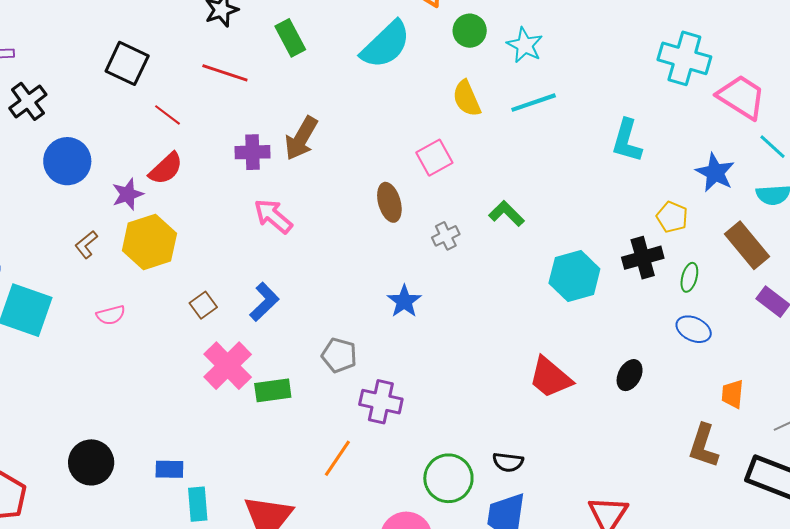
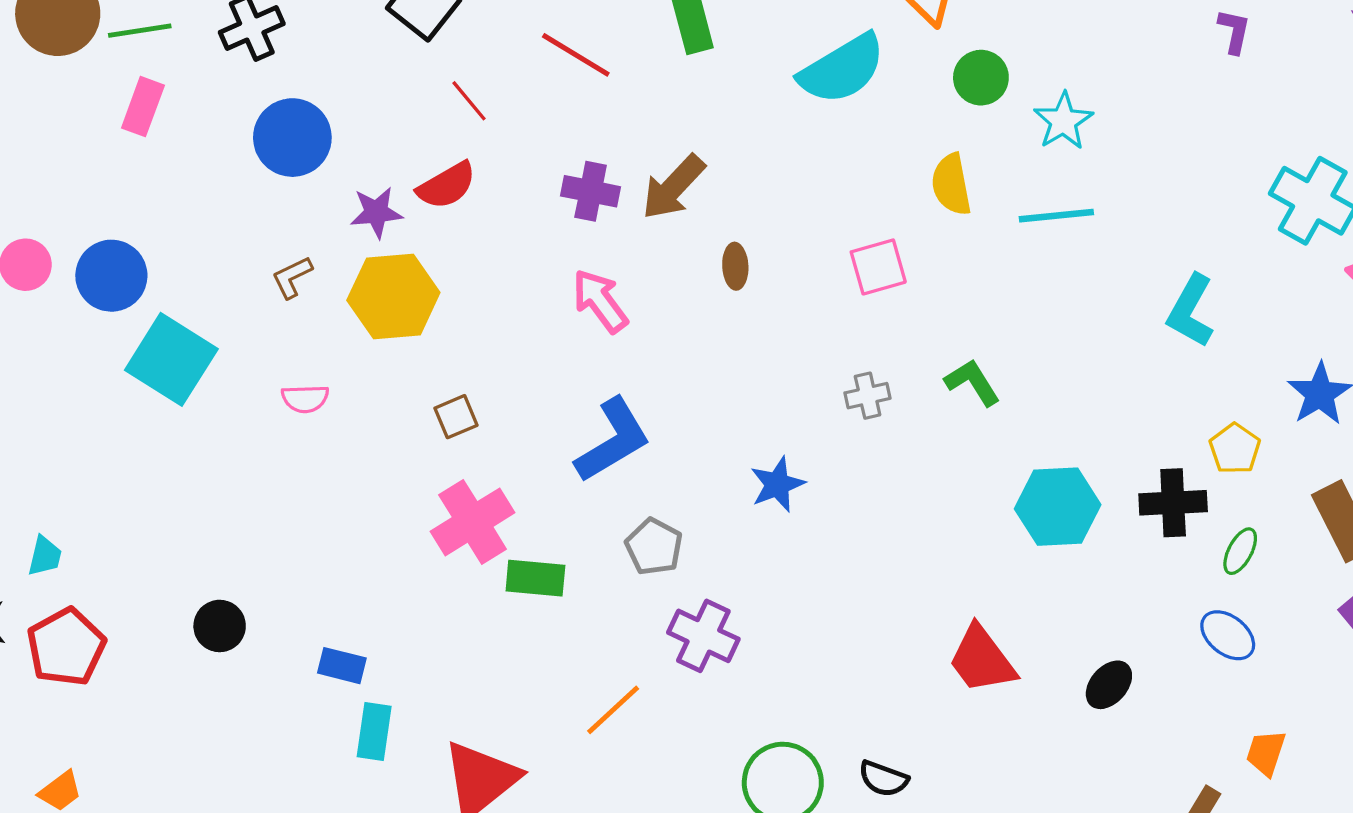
brown ellipse: (389, 202) -> (735, 266), moved, size x0.7
blue L-shape: (264, 302) -> (613, 440), moved, size x1.4
black circle: (91, 462) -> (220, 626), size x0.7

